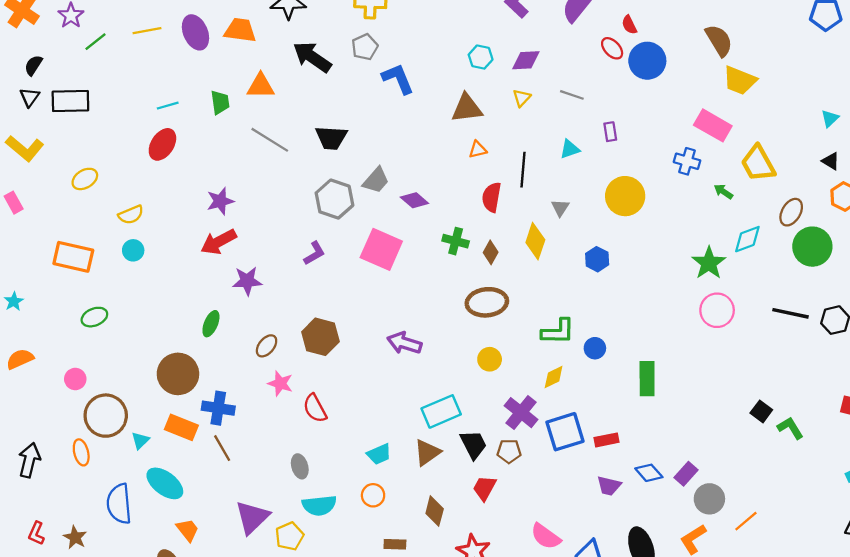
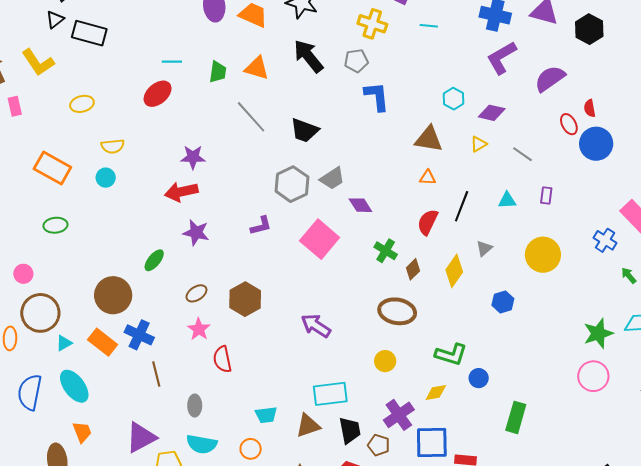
brown line: (222, 448) -> (156, 374), moved

